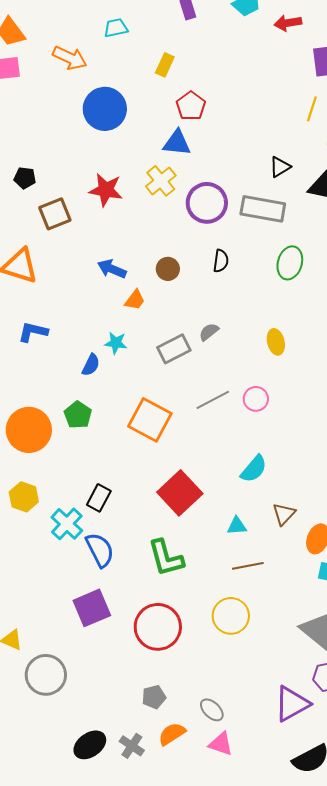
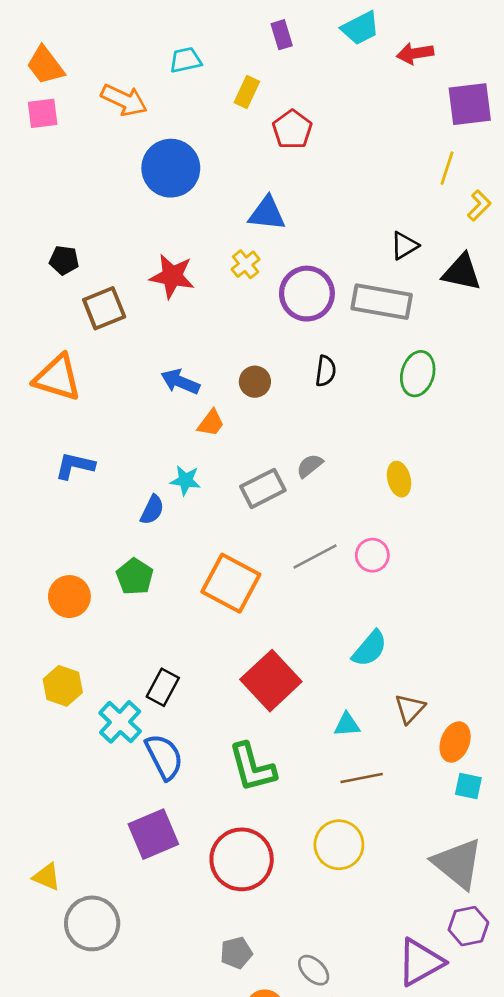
yellow rectangle: (165, 65) -> (247, 92), moved
red pentagon: (191, 106) -> (292, 129), moved
yellow cross: (161, 181) -> (246, 264), size x0.7
orange circle: (29, 430) -> (69, 597), size x0.7

